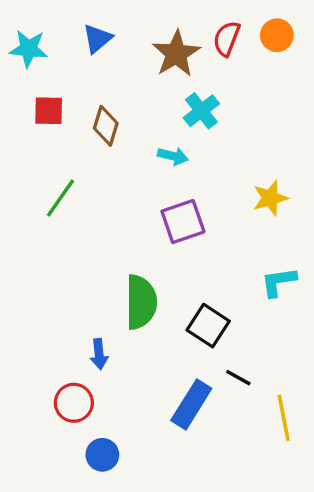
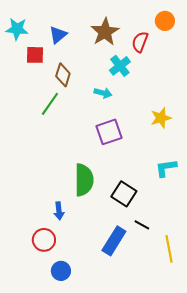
blue triangle: (97, 39) -> (58, 35), moved
red semicircle: (227, 39) -> (140, 42), moved
red square: (49, 111) -> (35, 55), moved
green line: (60, 198) -> (50, 104), moved

